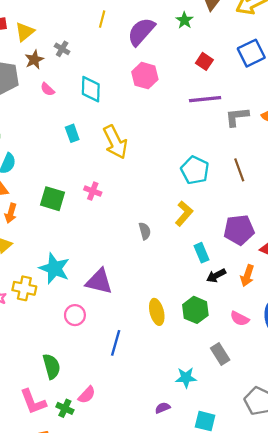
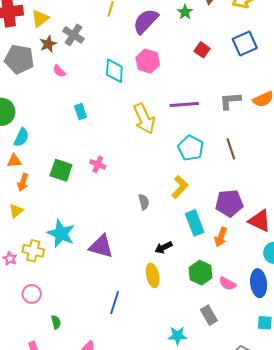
gray cross: (62, 49) -> (74, 35), size x1.5
cyan diamond: (91, 89) -> (114, 71), moved
purple line: (205, 99) -> (184, 104), moved
yellow arrow: (115, 142) -> (144, 119), moved
cyan rectangle: (202, 253) -> (195, 223), size x1.4
black arrow: (216, 276) -> (163, 247), moved
orange arrow: (247, 276) -> (221, 237), moved
green hexagon: (195, 310) -> (201, 273), moved
pink circle: (75, 315) -> (32, 294), moved
green semicircle: (52, 366) -> (56, 322), size x0.6

